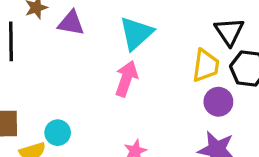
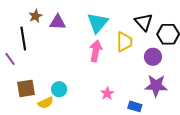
black triangle: (229, 32) -> (144, 22), moved
yellow trapezoid: (206, 66) -> (124, 42), moved

